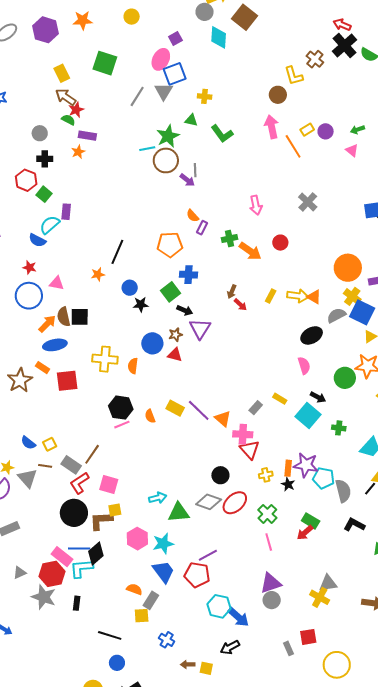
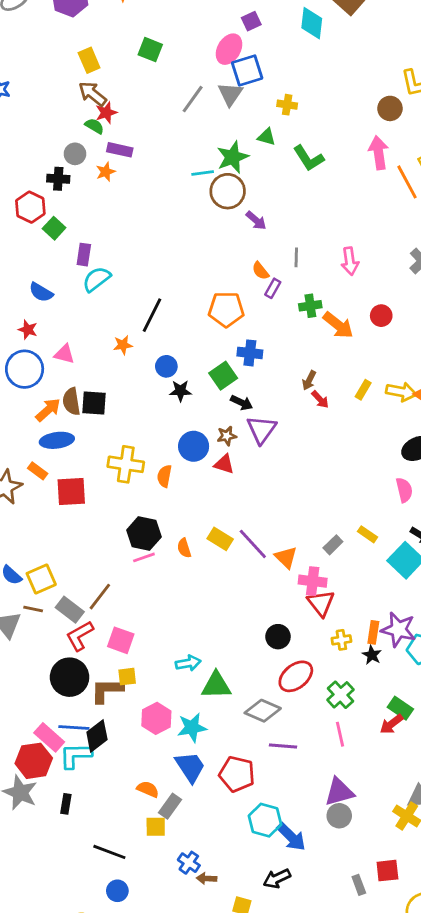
green square: (105, 63) -> (150, 50), size x0.7
gray circle: (40, 133) -> (75, 154), moved
gray line: (195, 170) -> (296, 257), moved
cyan semicircle: (50, 225) -> (96, 279), moved
yellow square: (50, 444) -> (41, 579), size x1.5
gray diamond: (209, 502) -> (263, 711), moved
purple line: (208, 555) -> (283, 746), moved, turned 30
brown arrow: (188, 664) -> (207, 878), moved

